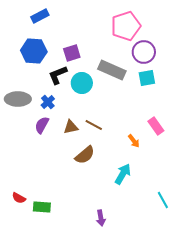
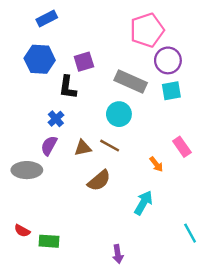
black L-shape: (58, 75) -> (68, 87), turned -60
cyan circle: (82, 83) -> (119, 114), moved
gray ellipse: (18, 99) -> (27, 170), moved

